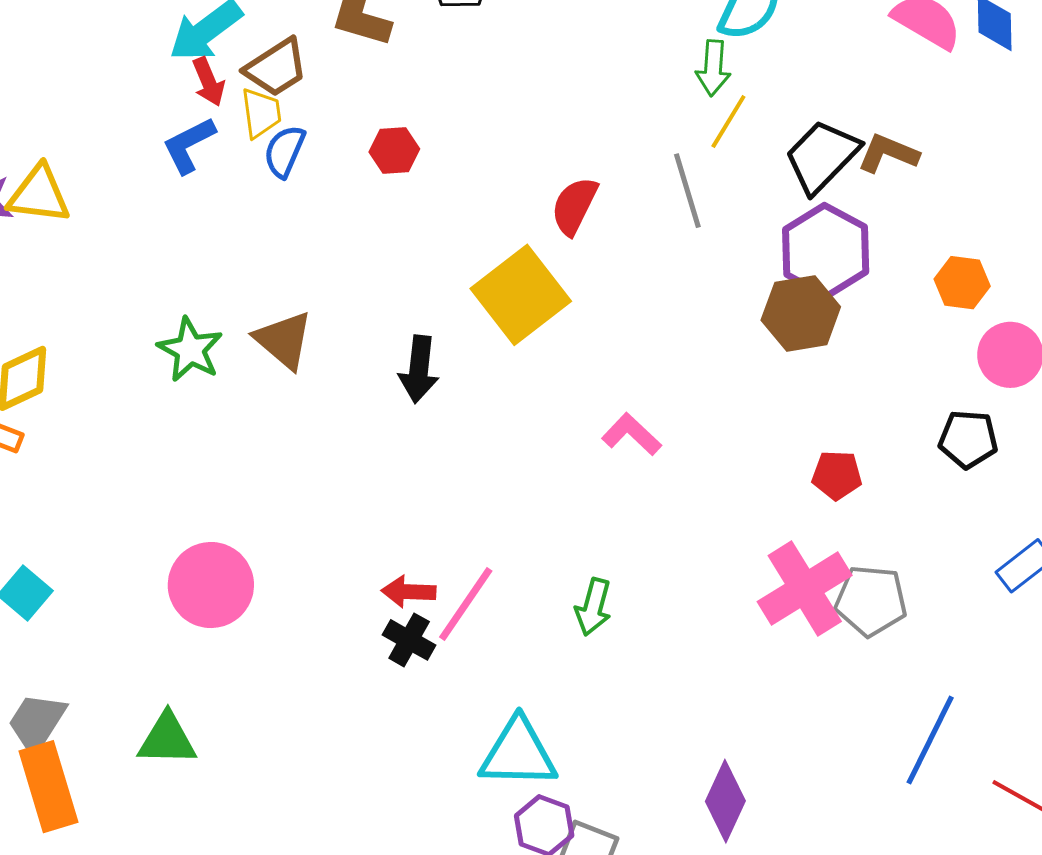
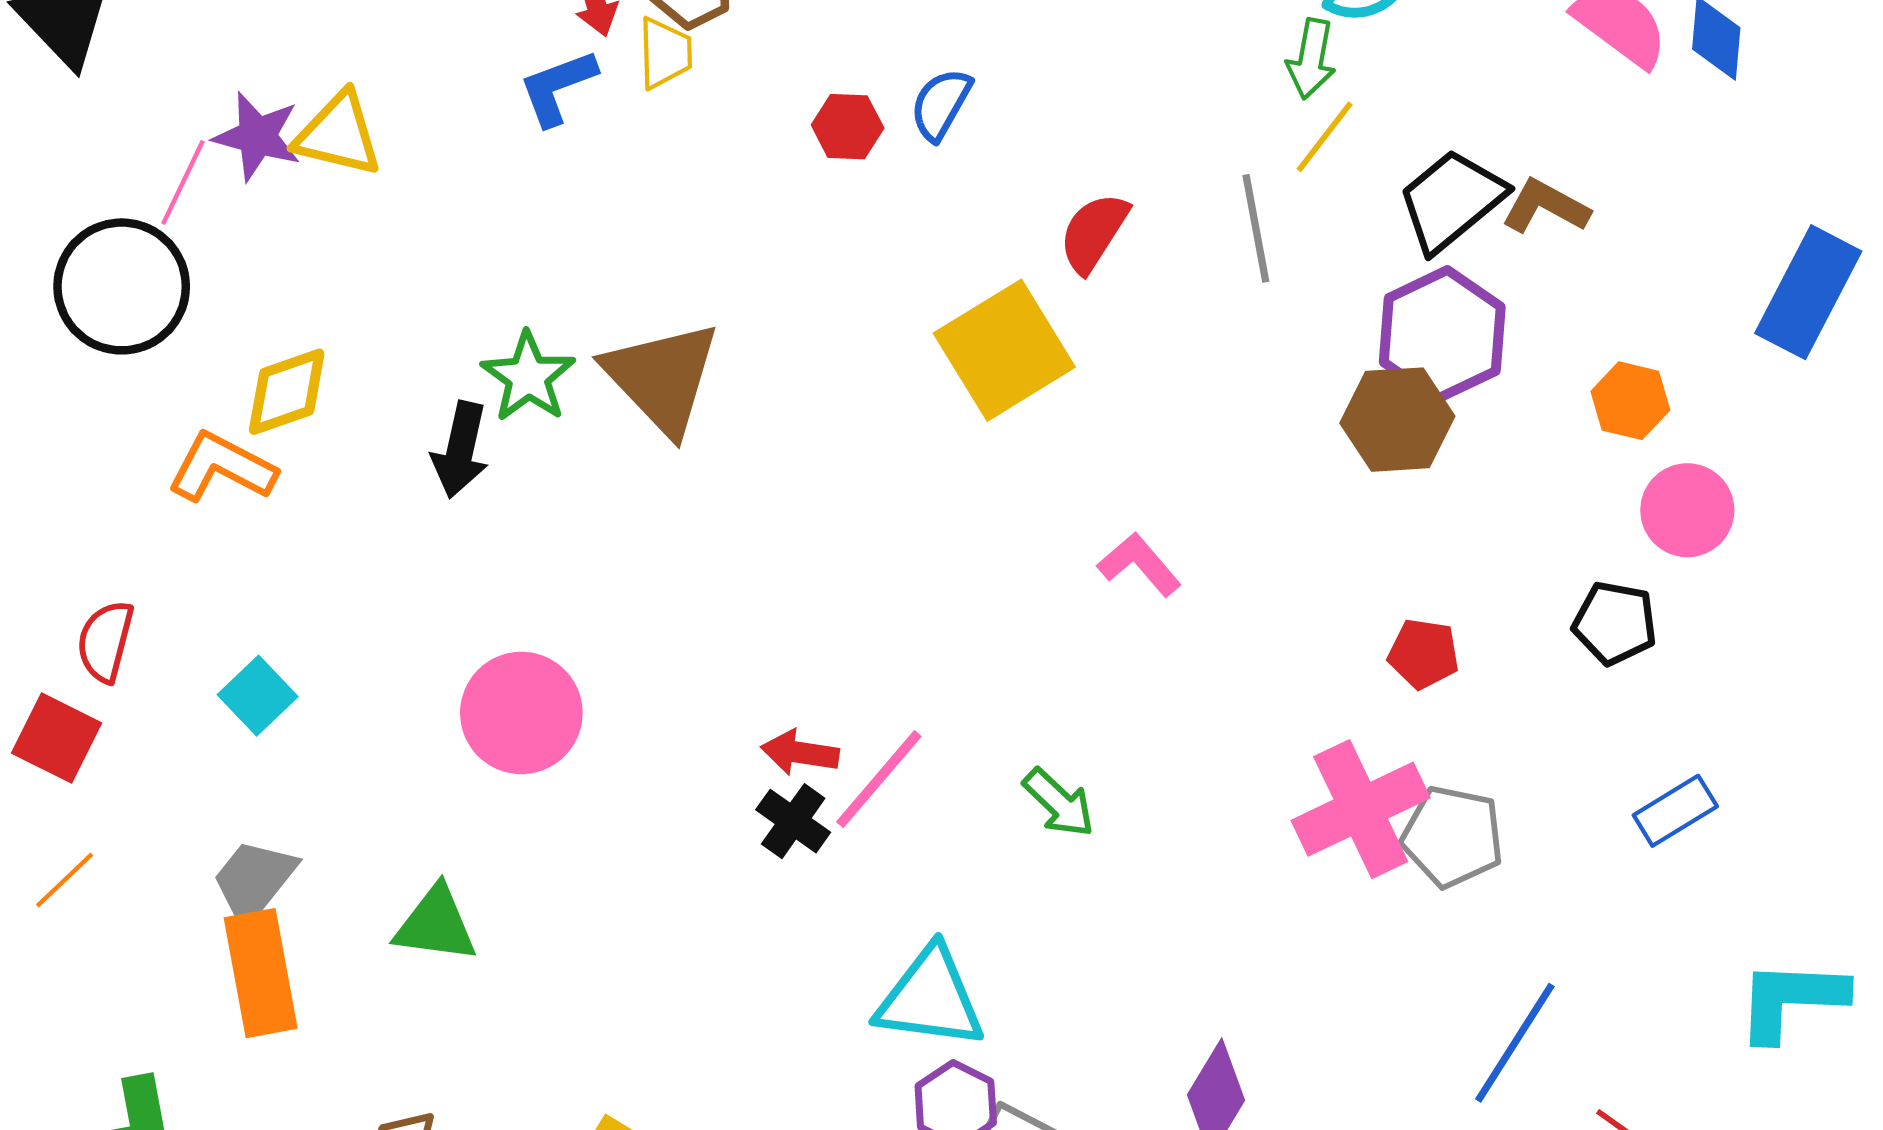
blue semicircle: (284, 151) -> (941, 104), moved
brown triangle: (284, 340) -> (662, 378), size x1.4
black arrow: (419, 369) -> (460, 450), moved
green arrow: (593, 607) -> (1059, 803), turned -68

